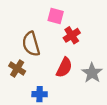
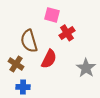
red semicircle: (64, 67) -> (49, 59), moved
blue cross: (40, 94) -> (23, 87), moved

